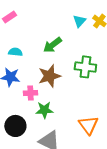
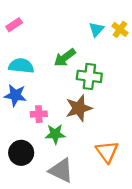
cyan semicircle: (15, 52) -> (21, 66), size x1.5
green cross: (85, 67) -> (89, 76), moved
brown star: (49, 76) -> (79, 108), moved

